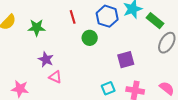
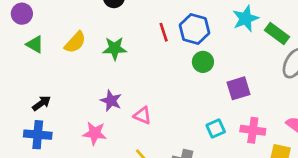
blue hexagon: (107, 16) -> (194, 29), moved
green circle: (90, 38) -> (203, 62), moved
purple star: (46, 59) -> (111, 101), moved

